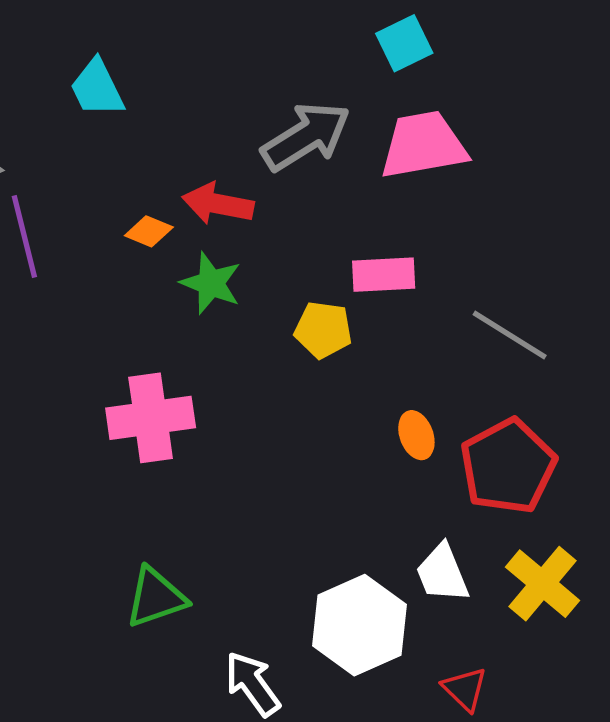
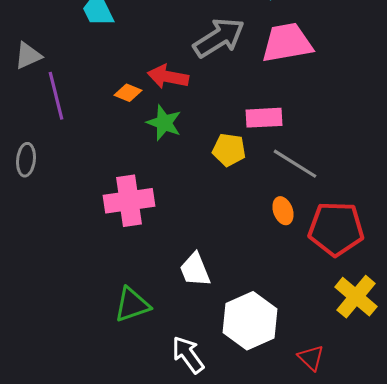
gray line: (510, 335) -> (295, 164), moved
red pentagon: (508, 466) -> (336, 229), turned 30
white trapezoid: (442, 573) -> (195, 270), moved

